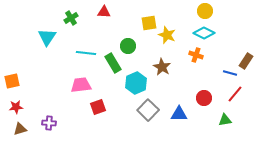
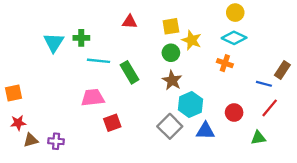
red triangle: (104, 12) -> (130, 22), moved
green cross: (71, 18) -> (81, 38), moved, turned 32
green circle: (128, 46) -> (171, 53), moved
brown star: (162, 67) -> (172, 80), moved
cyan hexagon: (136, 83) -> (190, 104), moved
brown triangle: (20, 129) -> (31, 140), moved

